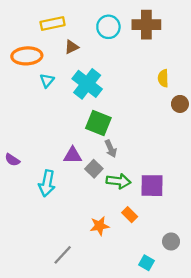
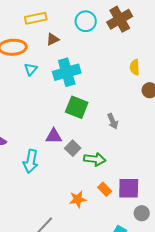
brown cross: (146, 25) -> (120, 19), turned -30
cyan cross: (87, 84) -> (67, 72), turned 36
gray arrow: (111, 149) -> (113, 121), moved
purple square: (152, 186) -> (129, 188), moved

